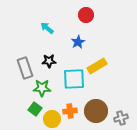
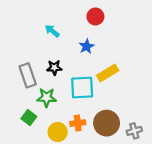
green square: (35, 109) -> (29, 118), moved

